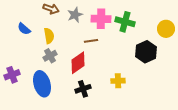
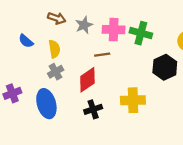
yellow cross: (118, 81) -> (133, 100), size x1.5

